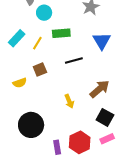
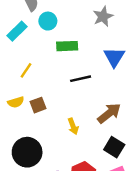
cyan rectangle: (17, 38) -> (17, 31), moved
yellow line: (37, 43) -> (26, 70), moved
brown square: (40, 70) -> (38, 105), moved

